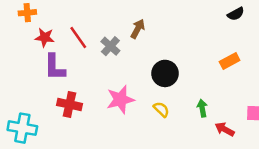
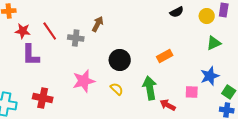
gray cross: (110, 46) -> (76, 38), turned -35
orange rectangle: (230, 61) -> (165, 56), moved
red cross: (69, 104) -> (43, 98), moved
green arrow: (202, 108) -> (150, 88), size x1.6

